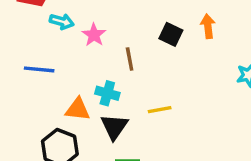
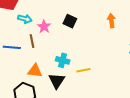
black square: (171, 34) -> (70, 21), moved
brown line: (130, 59) -> (32, 41), moved
cyan cross: (107, 93) -> (63, 60), moved

